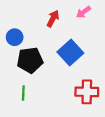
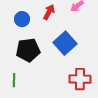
blue circle: (15, 37) -> (22, 19), moved
green line: (23, 93) -> (14, 80), moved

